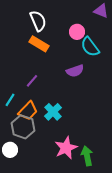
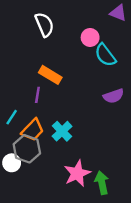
orange rectangle: (39, 44) -> (50, 75), moved
purple semicircle: (75, 71) -> (114, 96), moved
purple line: (32, 81) -> (37, 95), turned -32
white circle: (10, 150) -> (12, 163), moved

